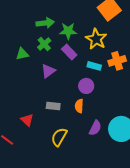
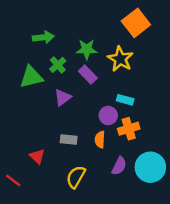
green arrow: (45, 23) -> (43, 37), moved
green triangle: (22, 54) -> (31, 77), size x1.5
orange cross: (117, 61) -> (129, 129), moved
cyan rectangle: (94, 66) -> (125, 100), moved

